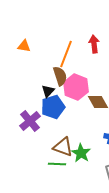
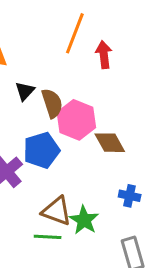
orange line: (66, 54) -> (75, 33), moved
black triangle: (48, 91) -> (25, 91), moved

